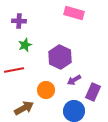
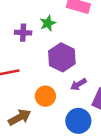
purple cross: (19, 21) -> (23, 33), moved
green star: (25, 45) -> (48, 23), moved

